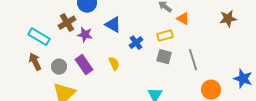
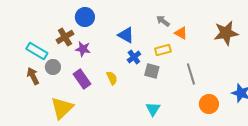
brown star: (228, 19) -> (226, 33), size x1.4
blue triangle: (113, 25) -> (126, 35), moved
gray square: (164, 57) -> (152, 71), moved
gray circle: (59, 67) -> (53, 67), moved

